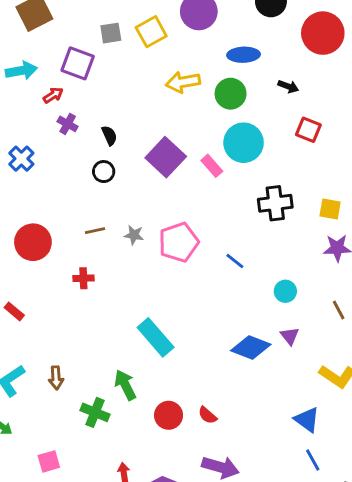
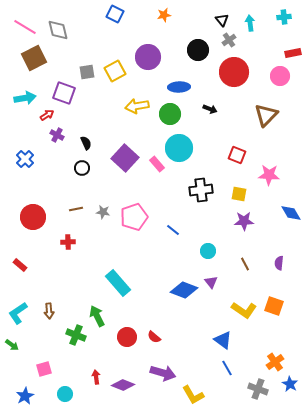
red square: (308, 130) -> (237, 155), moved

